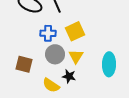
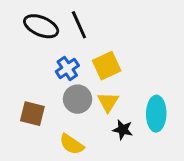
blue cross: (48, 33) -> (67, 68), turned -35
black star: (69, 76) -> (123, 130), moved

